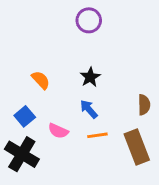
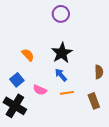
black star: (90, 77) -> (62, 53), size x1.5
brown rectangle: (137, 147) -> (94, 101), size x0.7

